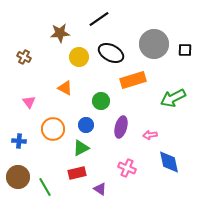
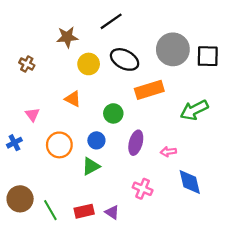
black square: (185, 50) -> (208, 56), size x1.5
blue cross: (19, 141) -> (14, 143), moved, turned -32
red rectangle: (77, 173) -> (84, 211), moved

